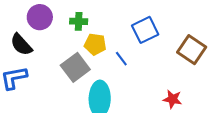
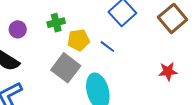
purple circle: (40, 17) -> (18, 29), size x0.7
brown square: (192, 50) -> (173, 18), turned 32

